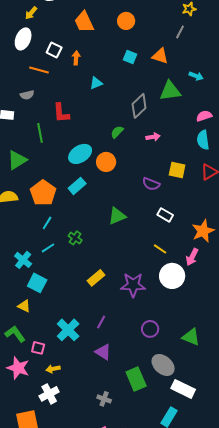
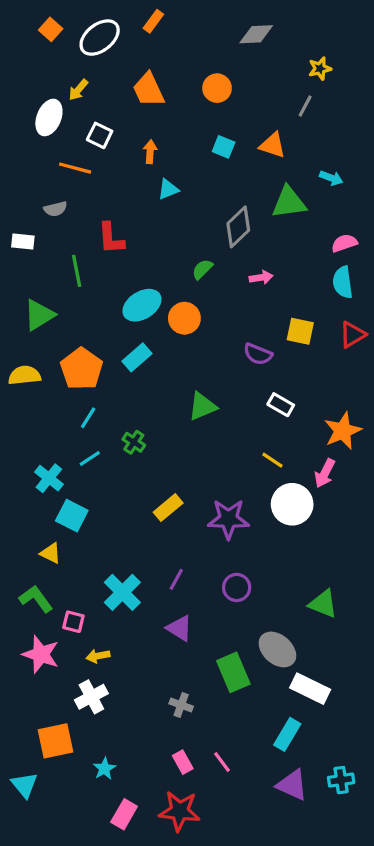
yellow arrow: (31, 13) -> (78, 90), moved
orange arrow: (76, 58) -> (150, 152), moved
purple circle: (150, 329) -> (237, 587), moved

